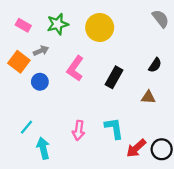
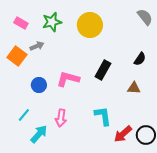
pink L-shape: (75, 68) -> (68, 79), moved, turned 70
blue circle: (40, 82) -> (39, 85), moved
pink arrow: (79, 130) -> (61, 118), moved
cyan arrow: (43, 148) -> (39, 134), turned 54

